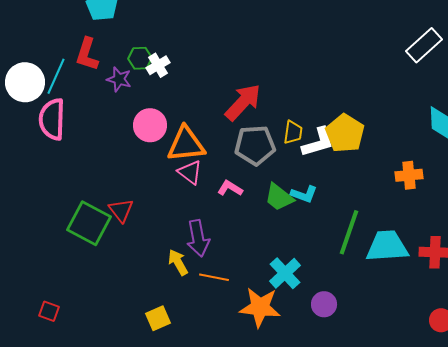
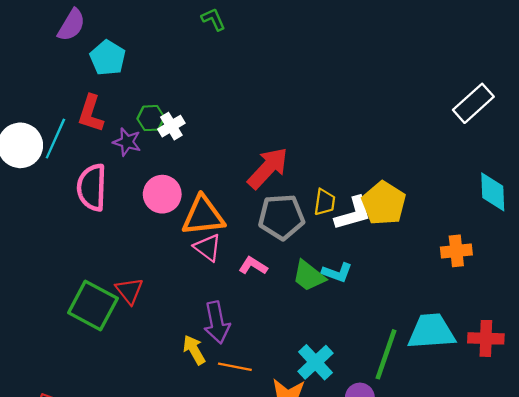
pink semicircle: (52, 119) -> (92, 187), moved
green line: (349, 232) -> (386, 354), moved

